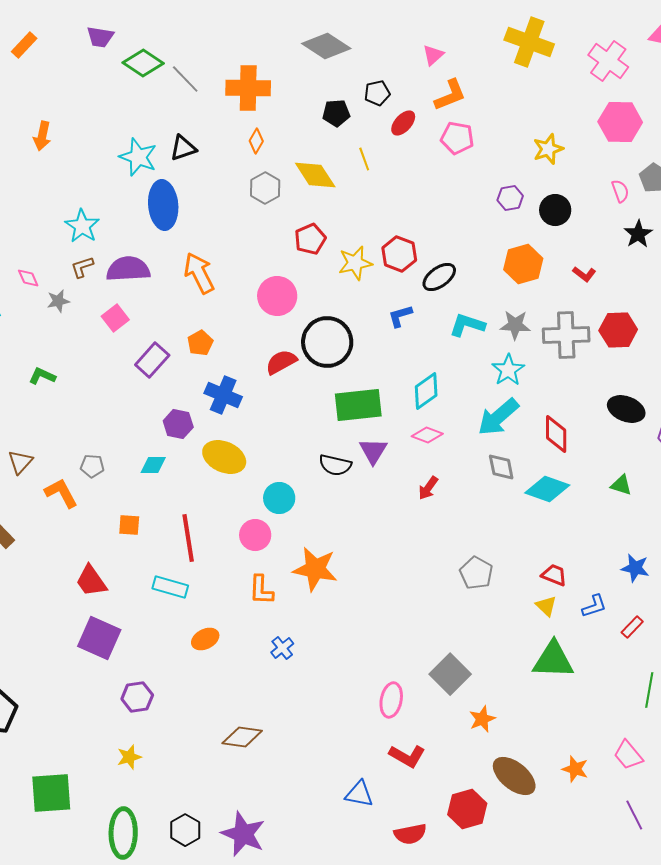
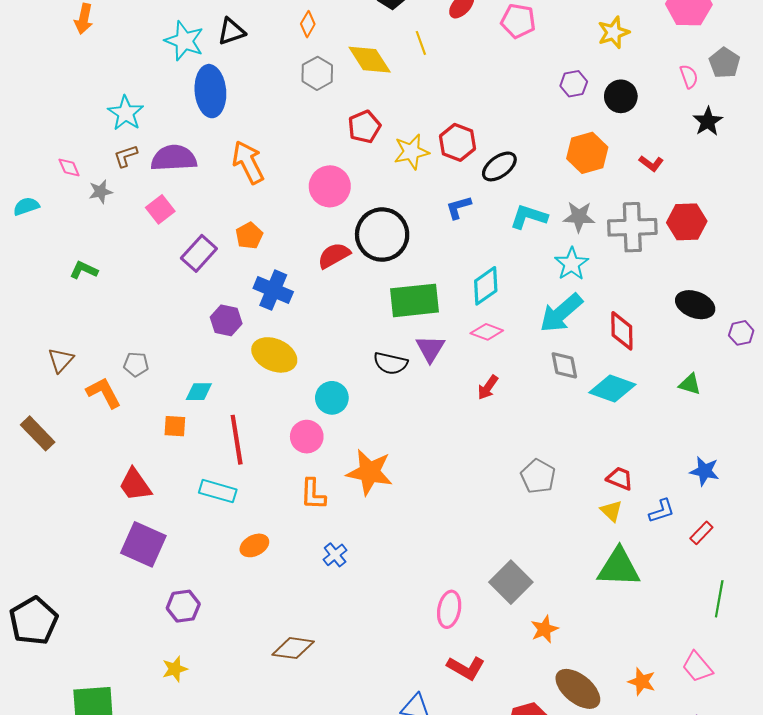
cyan diamond: (153, 465) -> (199, 392), moved

